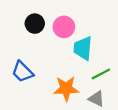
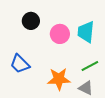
pink circle: (64, 27) -> (60, 34), moved
cyan trapezoid: (83, 48) -> (86, 32), moved

